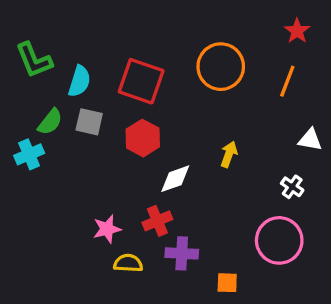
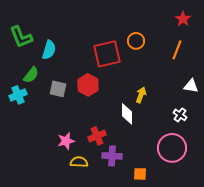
orange circle: (221, 67) -> (136, 41), size x0.6
red square: (141, 81) -> (107, 54), moved, turned -32
gray square: (89, 122) -> (58, 89), moved
white diamond: (175, 179) -> (127, 114), moved, turned -70

